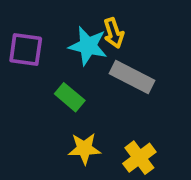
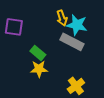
cyan star: (88, 46) -> (77, 25), moved
yellow star: (84, 149) -> (39, 69), moved

